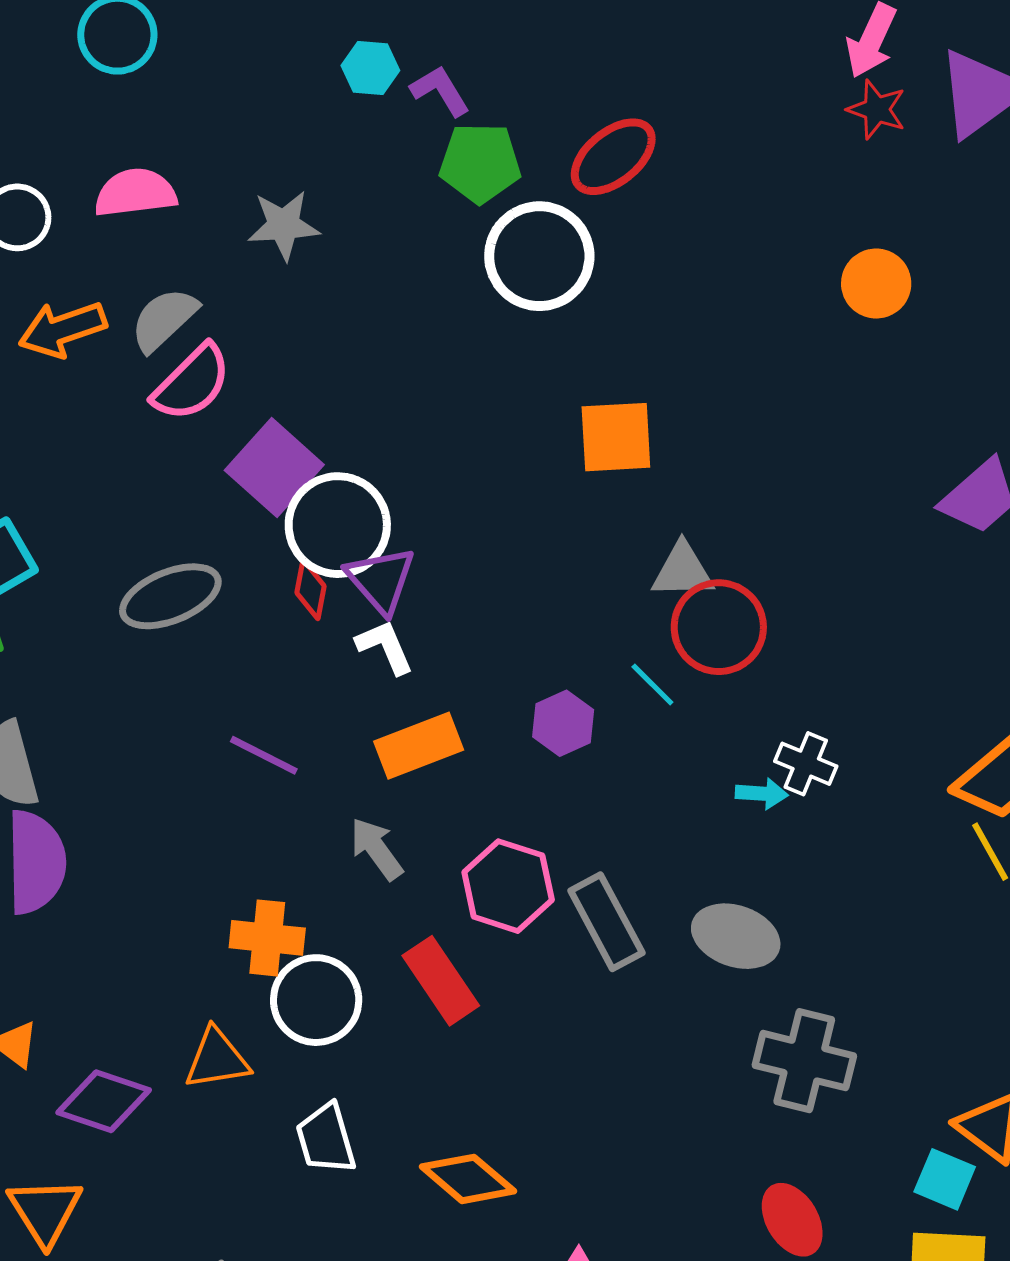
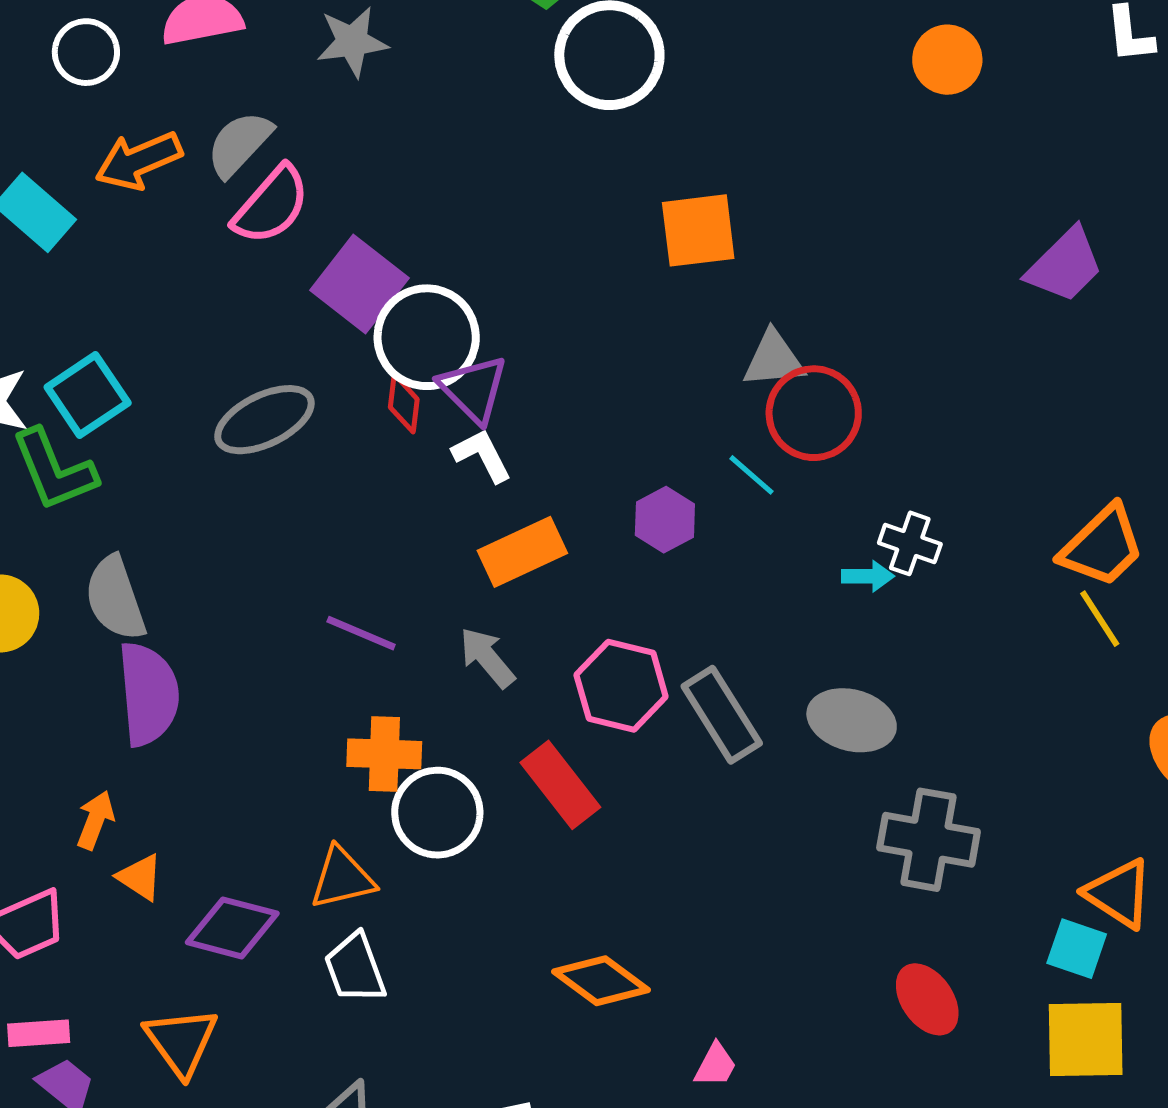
purple line: (264, 755) -> (361, 633), moved
white trapezoid: (326, 1139) -> (355, 968), moved

